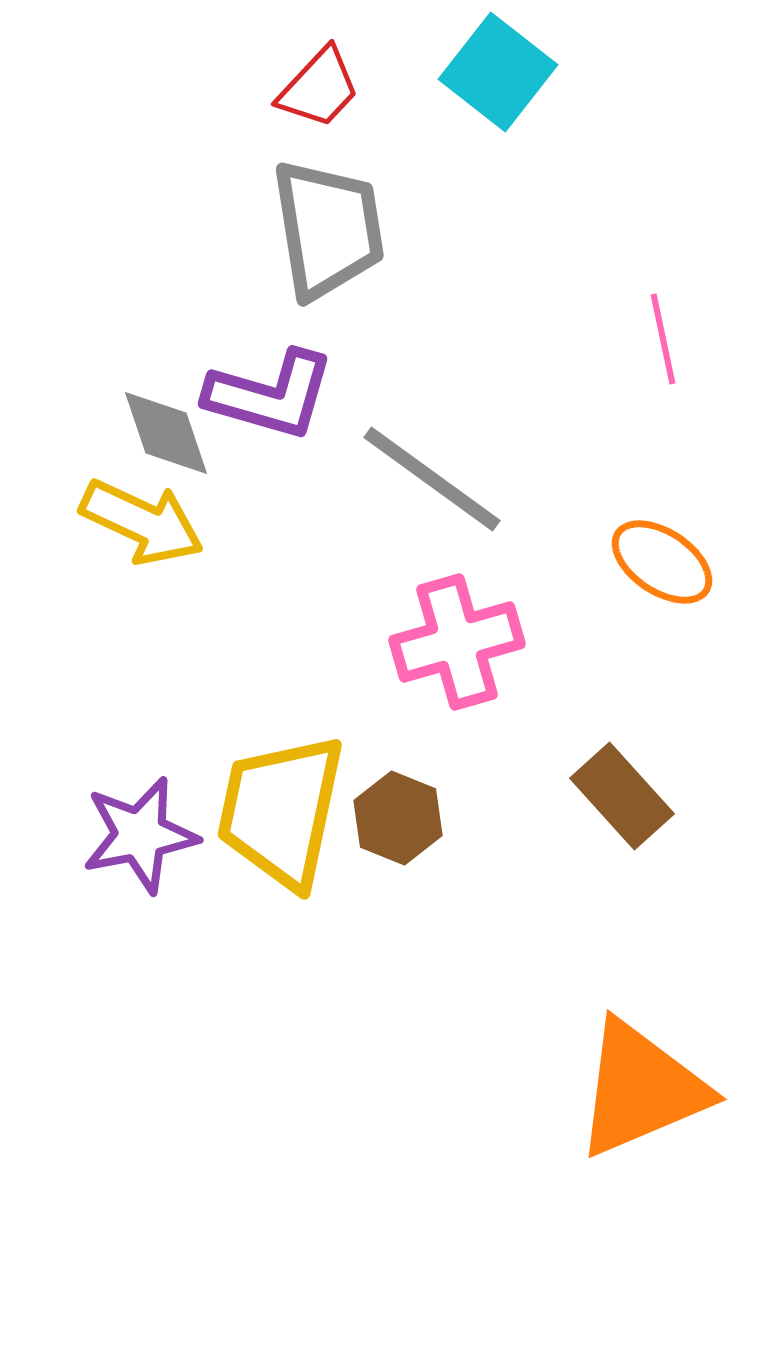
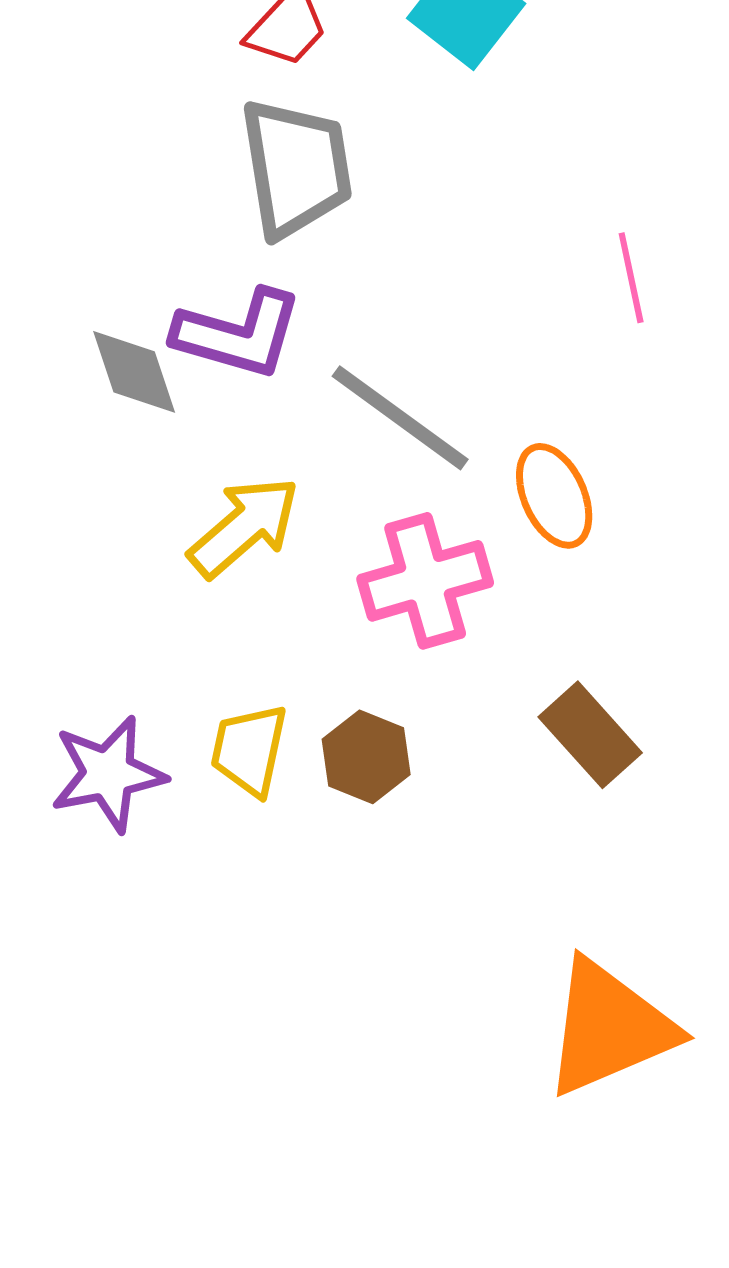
yellow arrow: (142, 522) -> (244, 527), moved, turned -66
orange ellipse: (662, 562) -> (554, 496), moved, turned 32
yellow trapezoid: (281, 811) -> (249, 750), size x0.6

